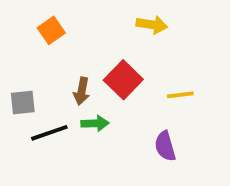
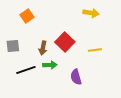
yellow arrow: (152, 25) -> (91, 13), moved
gray square: (23, 102) -> (13, 46), moved
purple semicircle: (165, 146) -> (76, 77), moved

